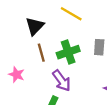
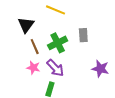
pink star: (17, 75) -> (33, 68), moved

